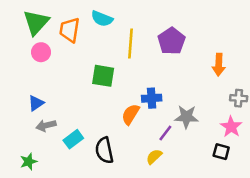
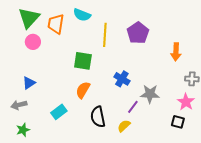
blue cross: (152, 98) -> (122, 79), turned 35
orange semicircle: (130, 114) -> (83, 90), moved
gray arrow: (46, 126) -> (19, 105), moved
black semicircle: (104, 150) -> (98, 117), moved

